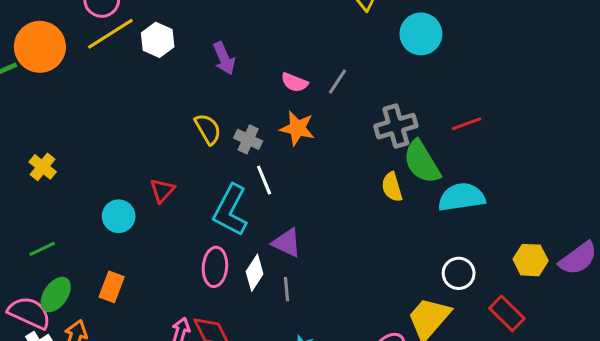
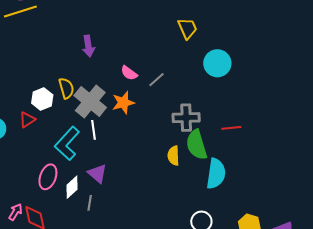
white hexagon: (158, 40) -> (42, 99), moved
orange star: (297, 128) -> (123, 103), turned 30
gray cross: (248, 139) -> (90, 101), size x1.8
cyan semicircle: (462, 197) -> (216, 174), turned 92

